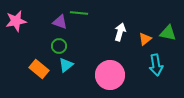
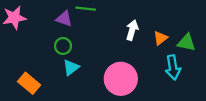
green triangle: (168, 33) -> (186, 43), moved
orange rectangle: (39, 69) -> (29, 83), moved

